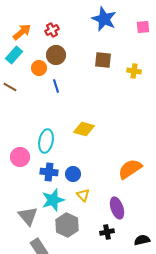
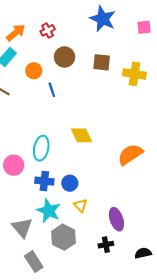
brown circle: (56, 55) -> (65, 57), moved
yellow cross: (134, 71) -> (134, 74), size x1.5
yellow diamond: (84, 129) -> (81, 135), turned 50
orange semicircle: (130, 169) -> (130, 155), moved
cyan star: (53, 200) -> (49, 211), turned -30

